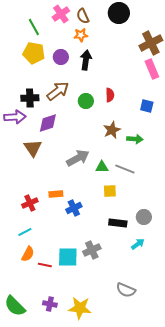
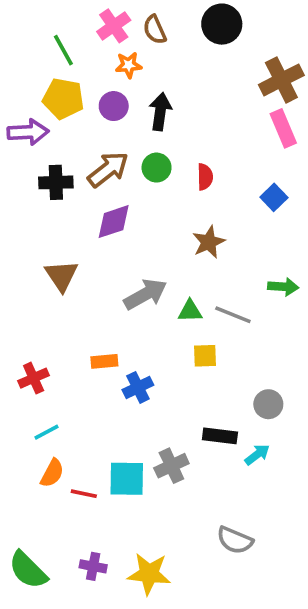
orange star: (81, 35) -> (129, 65), moved
green circle: (86, 101) -> (157, 168), moved
blue square: (147, 106) -> (274, 197), turned 32
purple arrow: (15, 117) -> (28, 132), moved
purple diamond: (48, 123) -> (114, 222), moved
green arrow: (135, 139) -> (283, 287), moved
red cross: (30, 203) -> (34, 378), moved
black rectangle: (118, 223) -> (220, 436), moved

